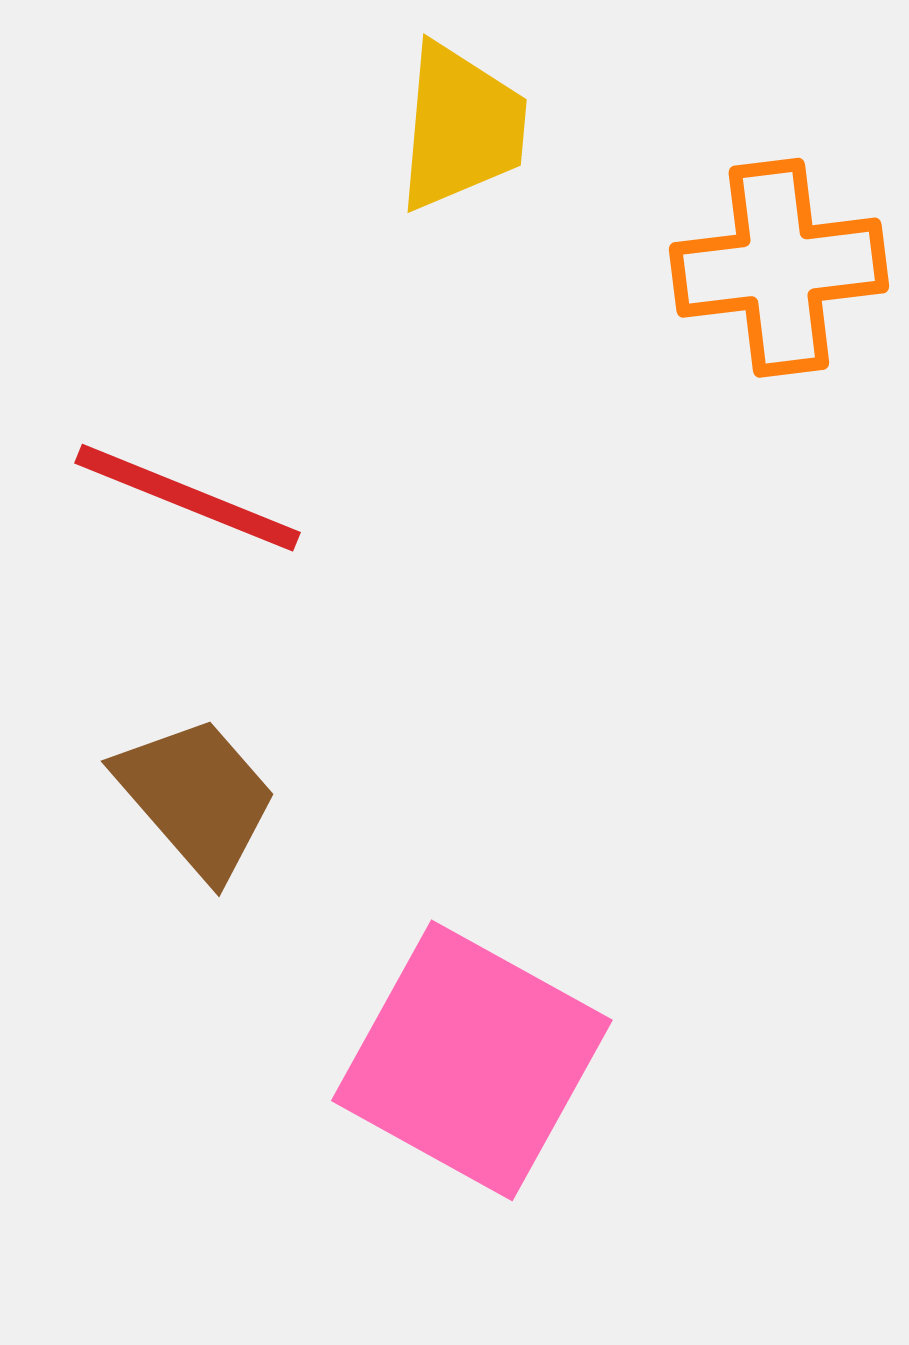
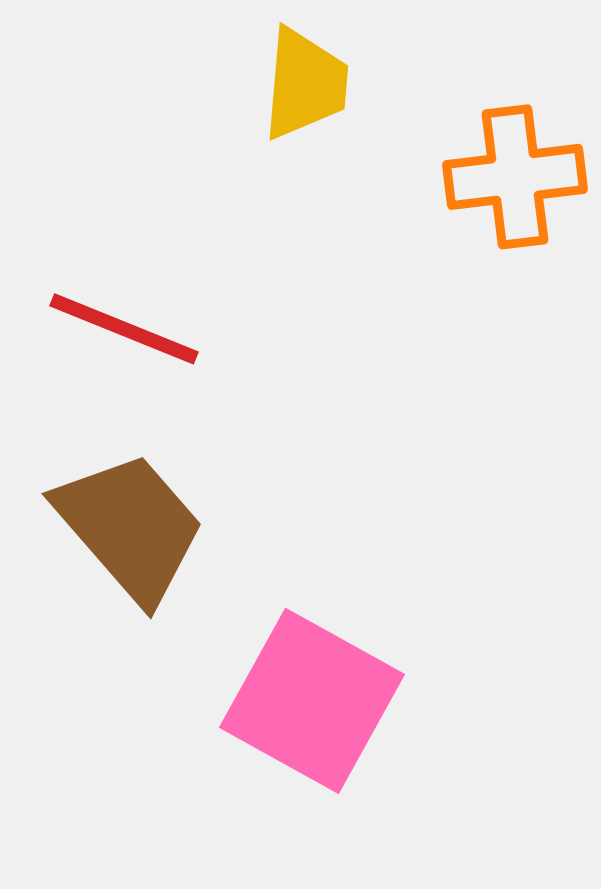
brown trapezoid: (197, 797) -> (130, 527), size x1.4

